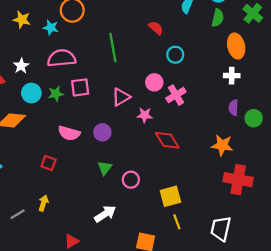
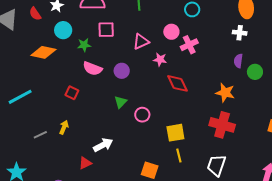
green star: (56, 94) -> (84, 45), moved
red cross: (238, 180) -> (222, 125), moved
white arrow: (105, 214) -> (103, 145), moved

